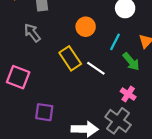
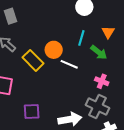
orange circle: (86, 27) -> (54, 50), moved
yellow rectangle: (70, 58) -> (33, 60), moved

